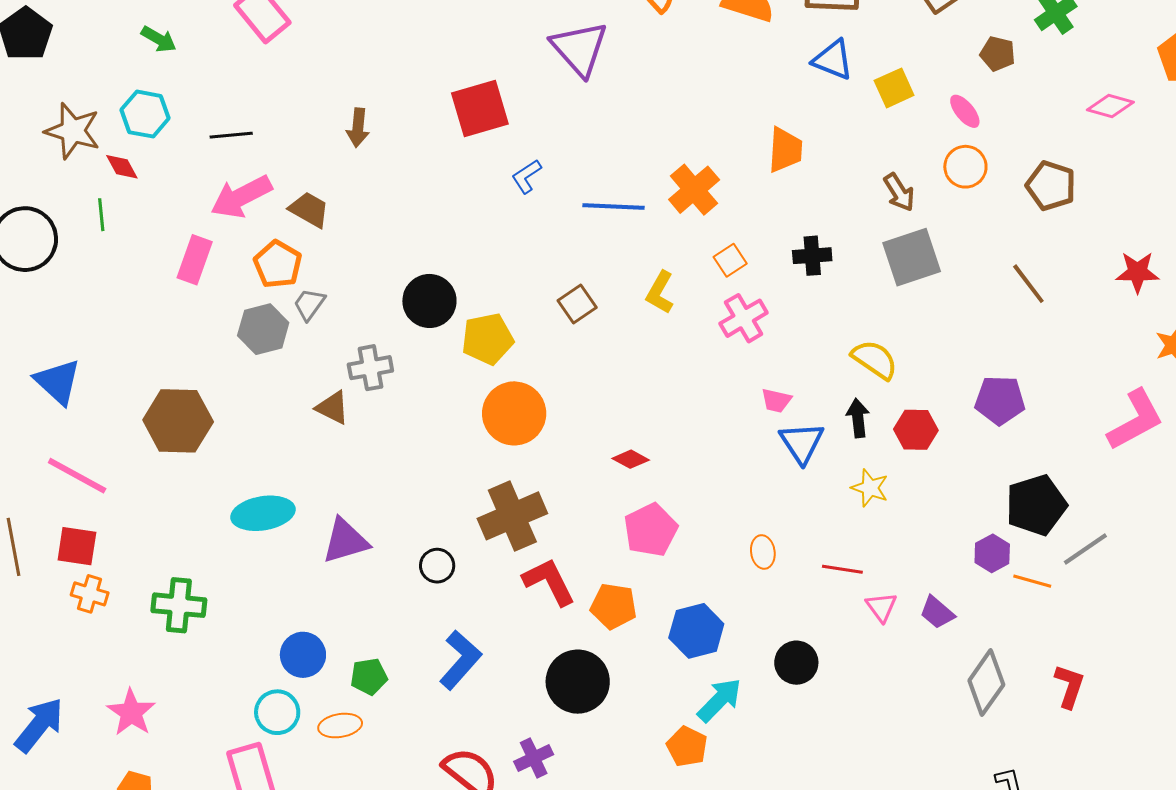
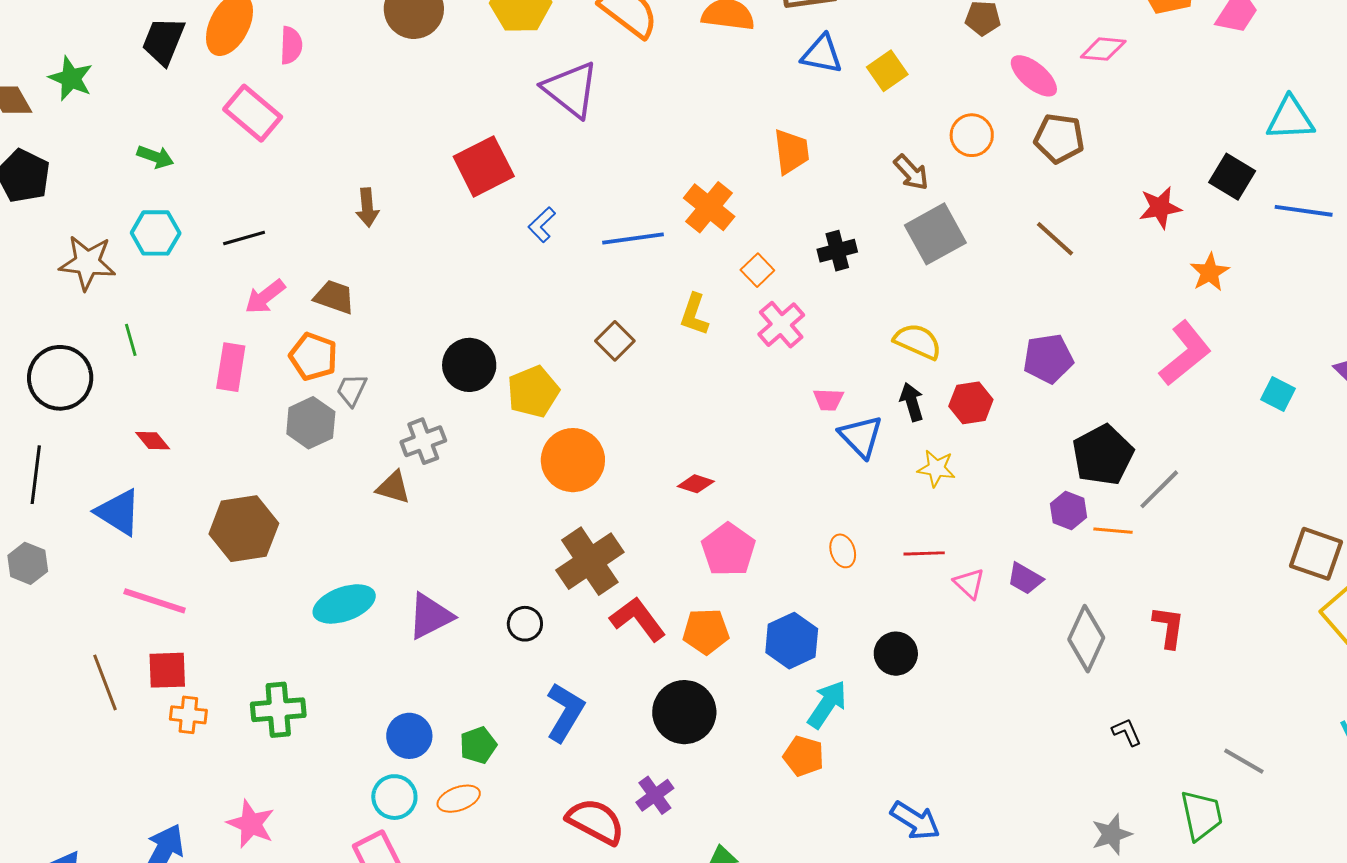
pink ellipse: (965, 111) -> (1034, 76), moved, size x1.4
red diamond: (122, 167) -> (153, 441), moved
pink arrow: (241, 197) -> (265, 297), size x0.7

